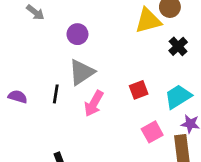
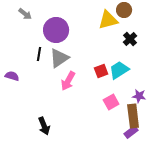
purple circle: (77, 34) -> (56, 30), size x1.6
black line: (56, 94) -> (39, 54), moved
cyan trapezoid: (178, 97) -> (119, 70), moved

